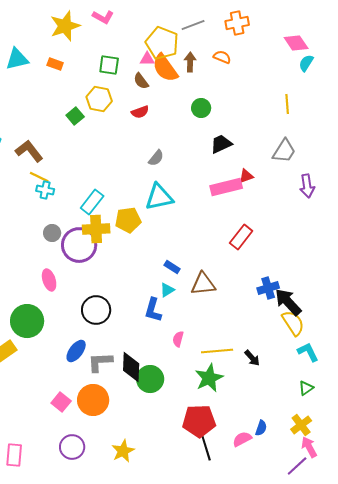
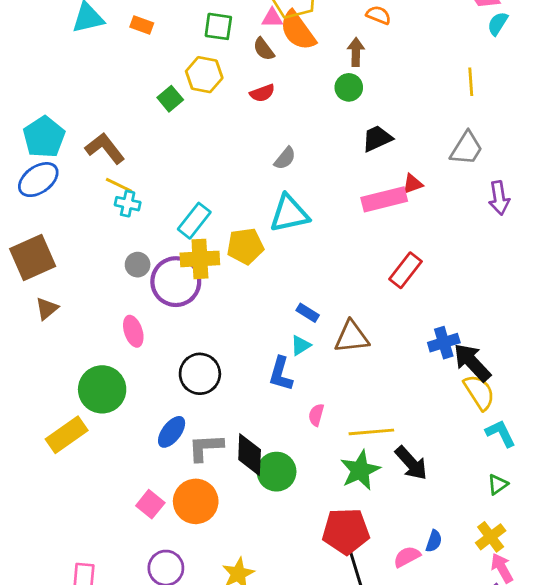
brown arrow: (190, 62) -> (356, 52), moved
black arrow: (252, 358) -> (411, 463), moved, size x1.5

